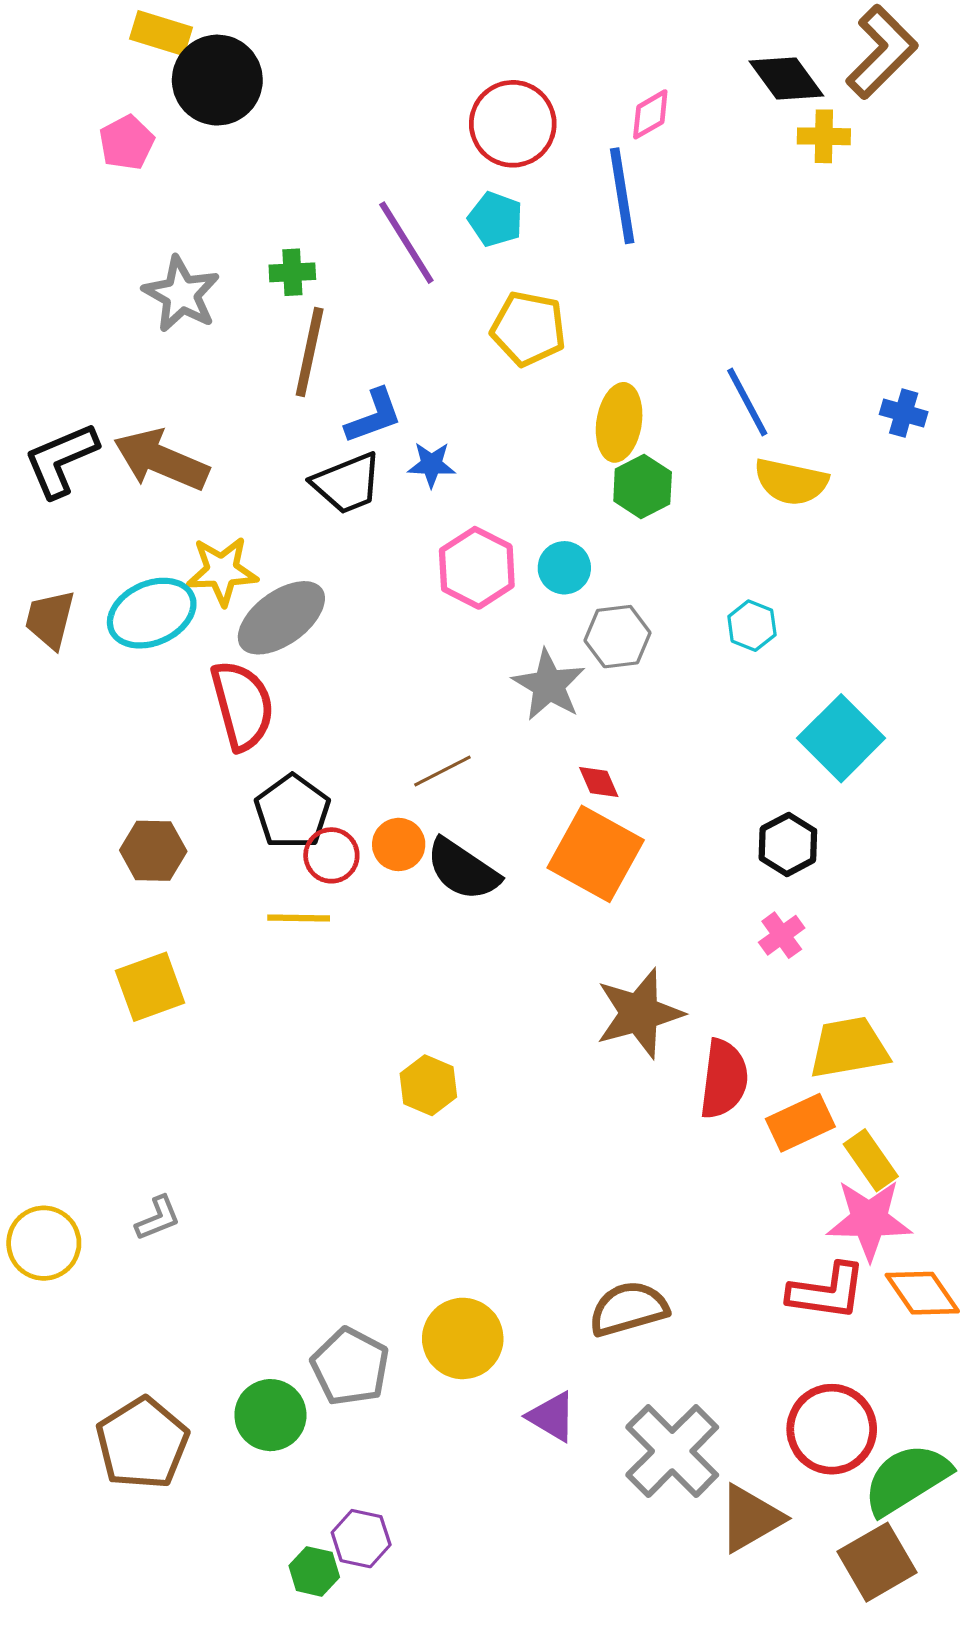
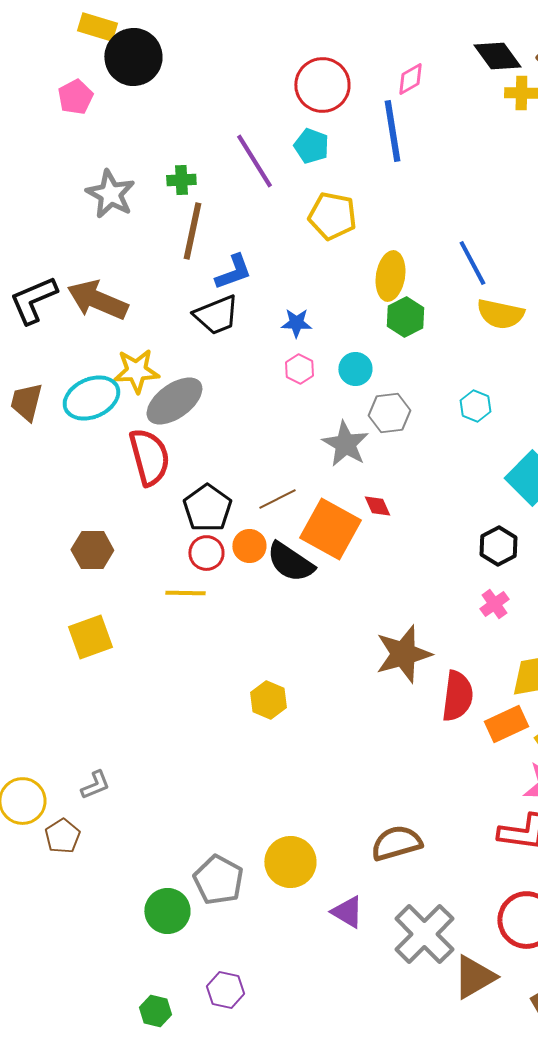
blue star: (431, 465) -> (296, 323), moved
pink hexagon: (477, 568) -> (299, 369), size x0.6
black pentagon: (292, 812) -> (207, 508), moved
orange square: (596, 854) -> (330, 529), moved
brown pentagon: (142, 1443) -> (62, 836), moved, size x0.6
green hexagon: (314, 1571) -> (155, 1011), moved

